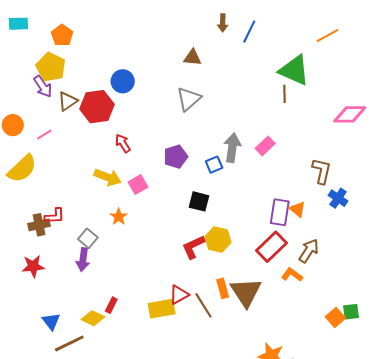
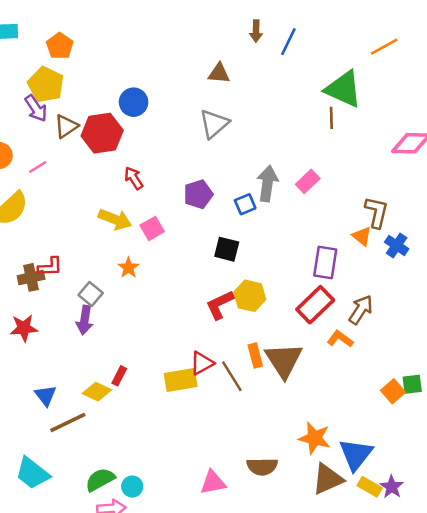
orange triangle: (298, 209) -> (362, 236), moved

